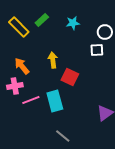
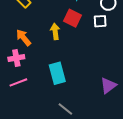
red square: (70, 77) -> (73, 18), moved
pink line: (31, 100) -> (18, 82), moved

